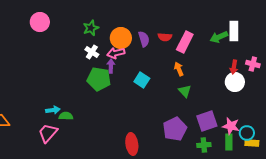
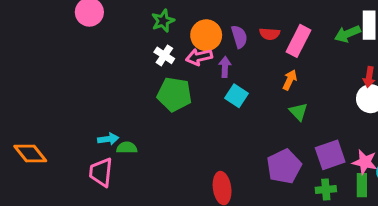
purple arrow: (111, 66) -> (225, 67), moved
orange arrow: (179, 69) -> (290, 80), turned 48
pink trapezoid: (48, 133) -> (101, 172), turned -35

